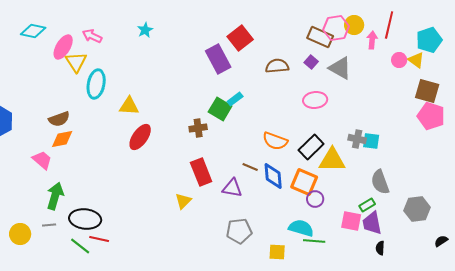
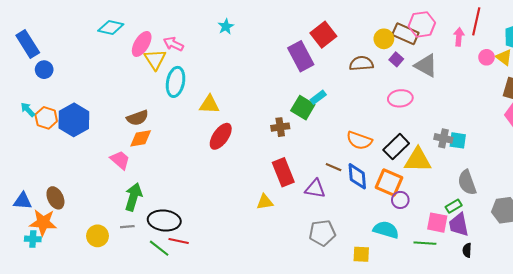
yellow circle: (354, 25) -> (384, 39), moved
pink arrow: (92, 36) -> (173, 44), moved
yellow triangle: (183, 201) -> (265, 202), turned 36
green line: (314, 241) -> (425, 243), moved

